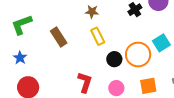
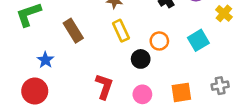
orange circle: (138, 55) -> (159, 41), moved, size x0.6
blue star: (20, 58) -> (45, 60), moved

